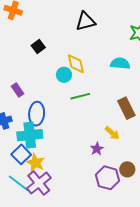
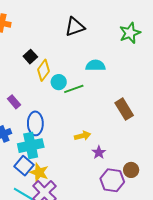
cyan semicircle: (120, 63) -> (95, 66), moved
yellow diamond: (76, 64) -> (44, 70), moved, turned 55
green line: (80, 96) -> (74, 89), moved
yellow arrow: (112, 133) -> (83, 136), moved, turned -49

